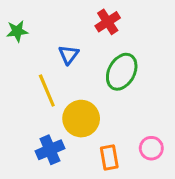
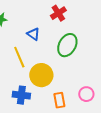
blue triangle: (69, 55) -> (33, 34), turned -32
blue cross: (50, 150) -> (21, 95), turned 30

